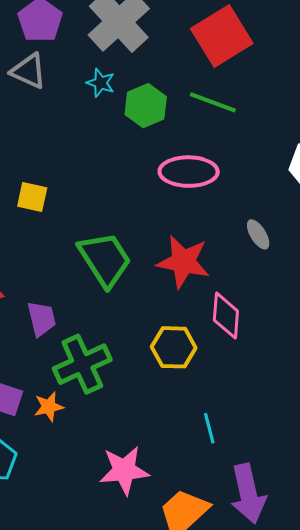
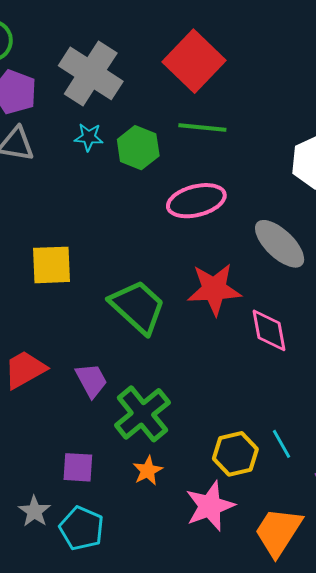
yellow square: (32, 197) -> (52, 265), size x1.4
gray ellipse: (258, 234) -> (280, 244), size x1.8
yellow hexagon: (174, 347) -> (235, 454), moved
orange star: (49, 407) -> (148, 471), moved

